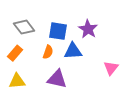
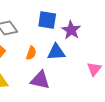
blue square: (58, 31) -> (47, 20), moved

